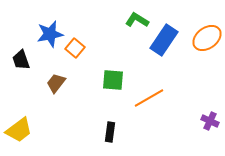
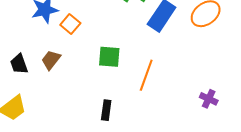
black trapezoid: (21, 60) -> (19, 64), moved
orange line: (149, 98) -> (146, 75), turned -40

